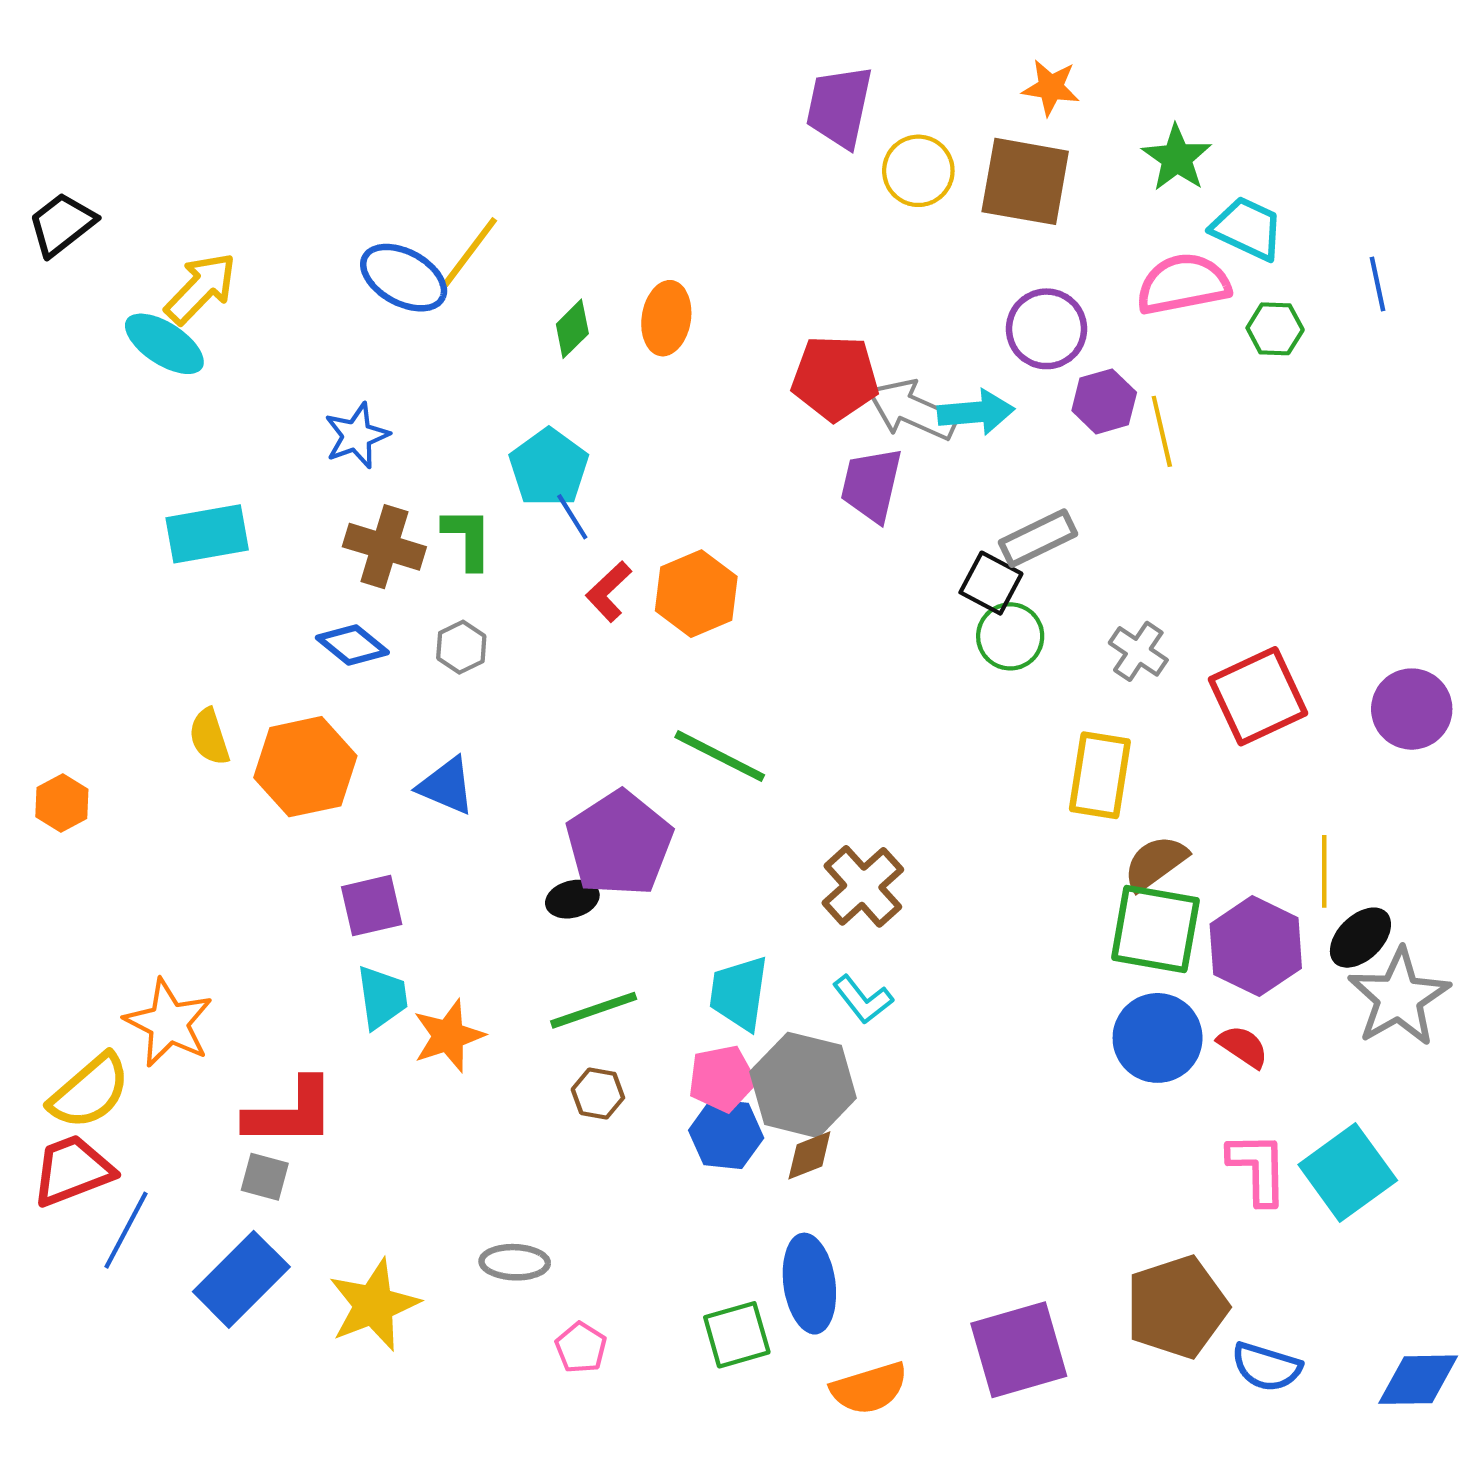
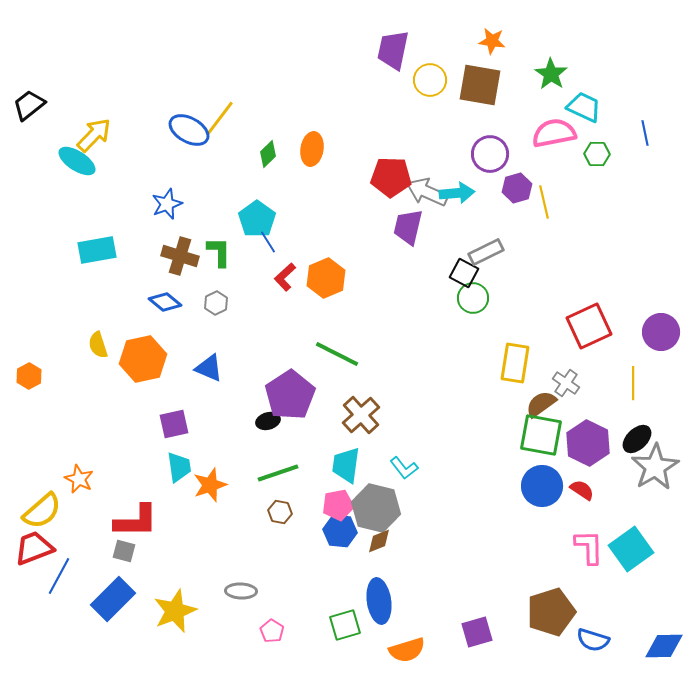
gray cross: (1138, 651) -> (566, 383), moved
yellow line: (1324, 871) -> (633, 383), moved
brown cross: (863, 886) -> (361, 415), moved
orange star: (169, 1023) -> (79, 479), size x0.7
purple square: (1019, 1350) -> (477, 632), size x0.7

